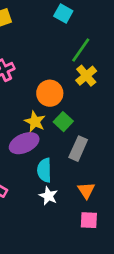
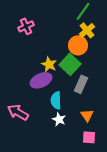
orange circle: (50, 93) -> (78, 45), moved
green square: (63, 122) -> (70, 64), size x1.5

